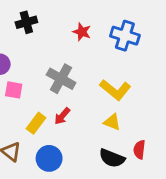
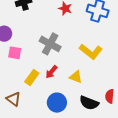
yellow triangle: (112, 122) -> (76, 77), moved
blue circle: (49, 158) -> (57, 103), moved

